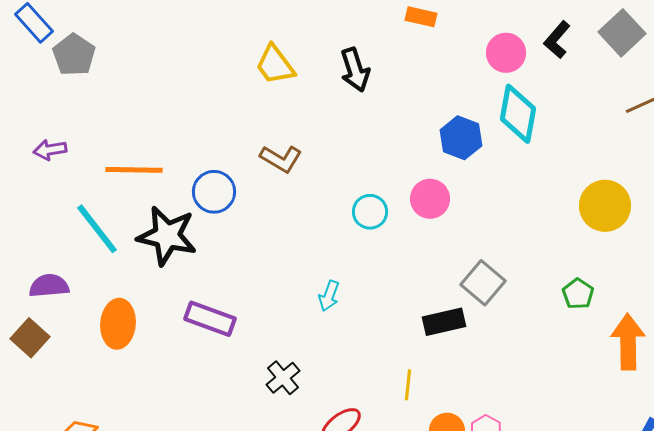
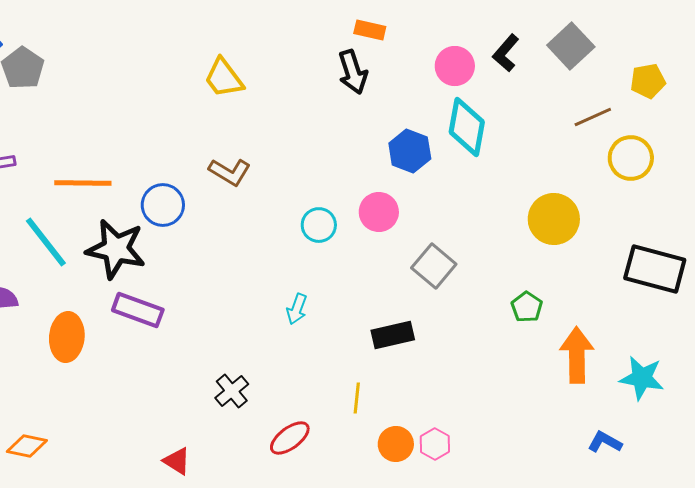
black arrow: (355, 70) -> (353, 72), moved
gray square: (483, 283) -> (434, 266), moved
cyan arrow: (329, 296) -> (297, 309), moved
purple rectangle: (210, 319) -> (138, 310), moved

